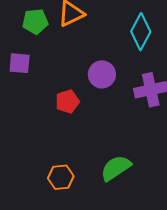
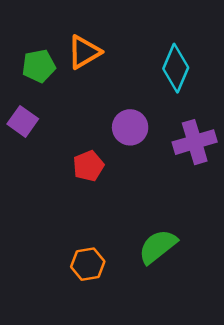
purple square: (20, 63) -> (23, 121), turned 35

